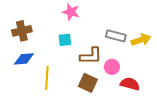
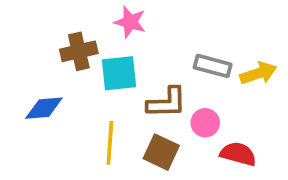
brown cross: (22, 31) -> (79, 51), moved
cyan square: (65, 40) -> (119, 73), size x1.5
yellow line: (47, 78) -> (110, 143), moved

